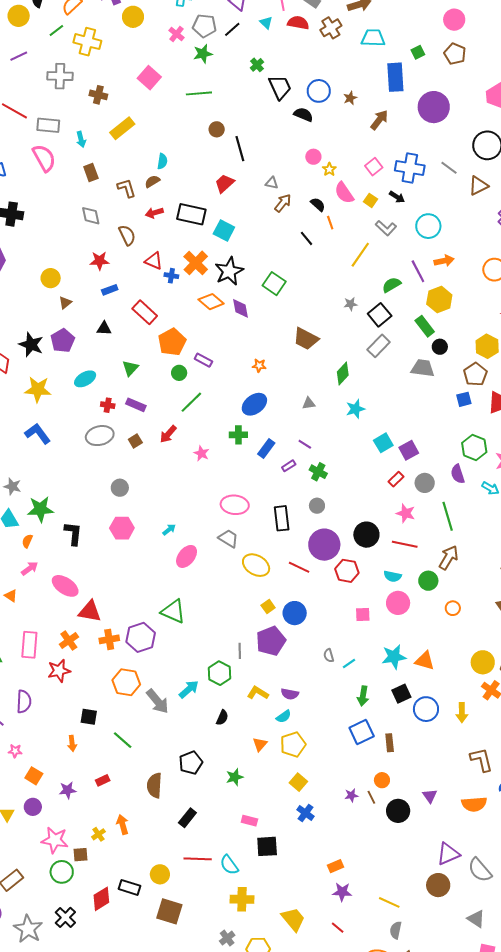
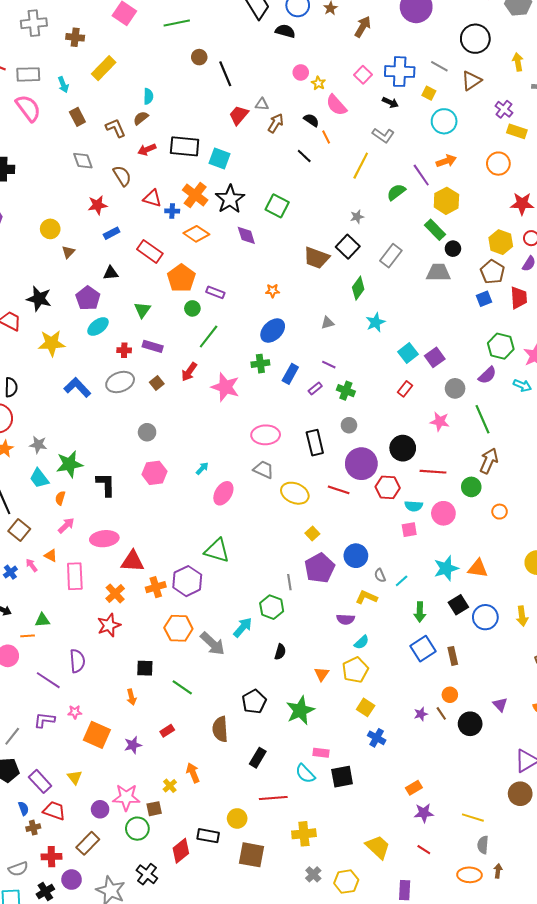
red trapezoid: (224, 183) -> (239, 115), moved
yellow square: (370, 200) -> (429, 93), moved
cyan circle: (428, 226) -> (444, 121), moved
orange diamond: (211, 302) -> (196, 234), moved
black square: (380, 315) -> (348, 247), moved
purple pentagon: (63, 341) -> (88, 298), moved
blue L-shape: (38, 434) -> (77, 387), moved
pink star: (201, 453) -> (225, 387), size x1.8
purple semicircle: (458, 474) -> (487, 375), turned -108
red rectangle: (396, 479) -> (405, 389), moved
red line: (405, 544) -> (433, 472), moved
cyan semicircle: (393, 576) -> (414, 506), moved
pink ellipse: (65, 586) -> (104, 539), turned -32
blue circle: (295, 613) -> (356, 556), moved
pink rectangle: (29, 645) -> (75, 576), moved
yellow L-shape: (258, 693) -> (366, 597), moved
cyan semicircle: (284, 716) -> (362, 642), moved
orange square: (34, 776) -> (97, 735), size x1.5
green star: (235, 777) -> (300, 710), size x1.6
purple circle: (33, 807) -> (100, 809), moved
cyan semicircle: (229, 865) -> (305, 774), moved
yellow cross: (242, 899) -> (304, 834), moved

